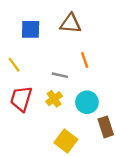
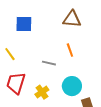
brown triangle: (71, 24) -> (72, 19), moved
yellow cross: (54, 99) -> (42, 92), moved

